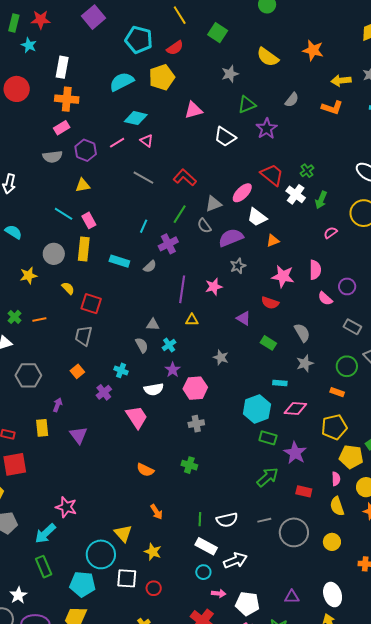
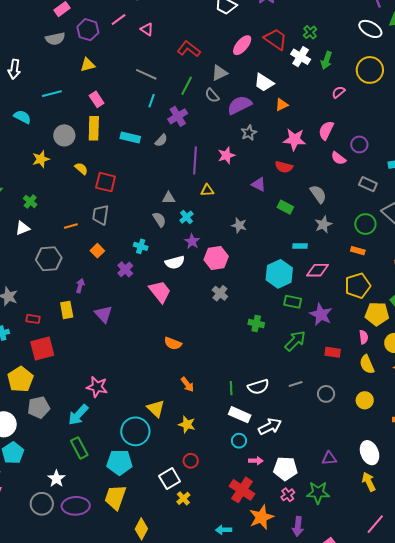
pink triangle: (147, 141) -> (147, 29), moved
gray line: (143, 178) -> (146, 74), moved
pink ellipse: (242, 193) -> (242, 45), moved
cyan line: (64, 214) -> (52, 94), moved, turned -42
pink semicircle: (315, 270) -> (326, 130), turned -150
orange line: (39, 319) -> (71, 226), moved
gray cross: (196, 424) -> (220, 293), turned -35
green cross: (189, 465) -> (256, 324), moved
gray circle: (294, 532) -> (326, 394), size x0.6
white square: (127, 578) -> (170, 479), moved, turned -30

